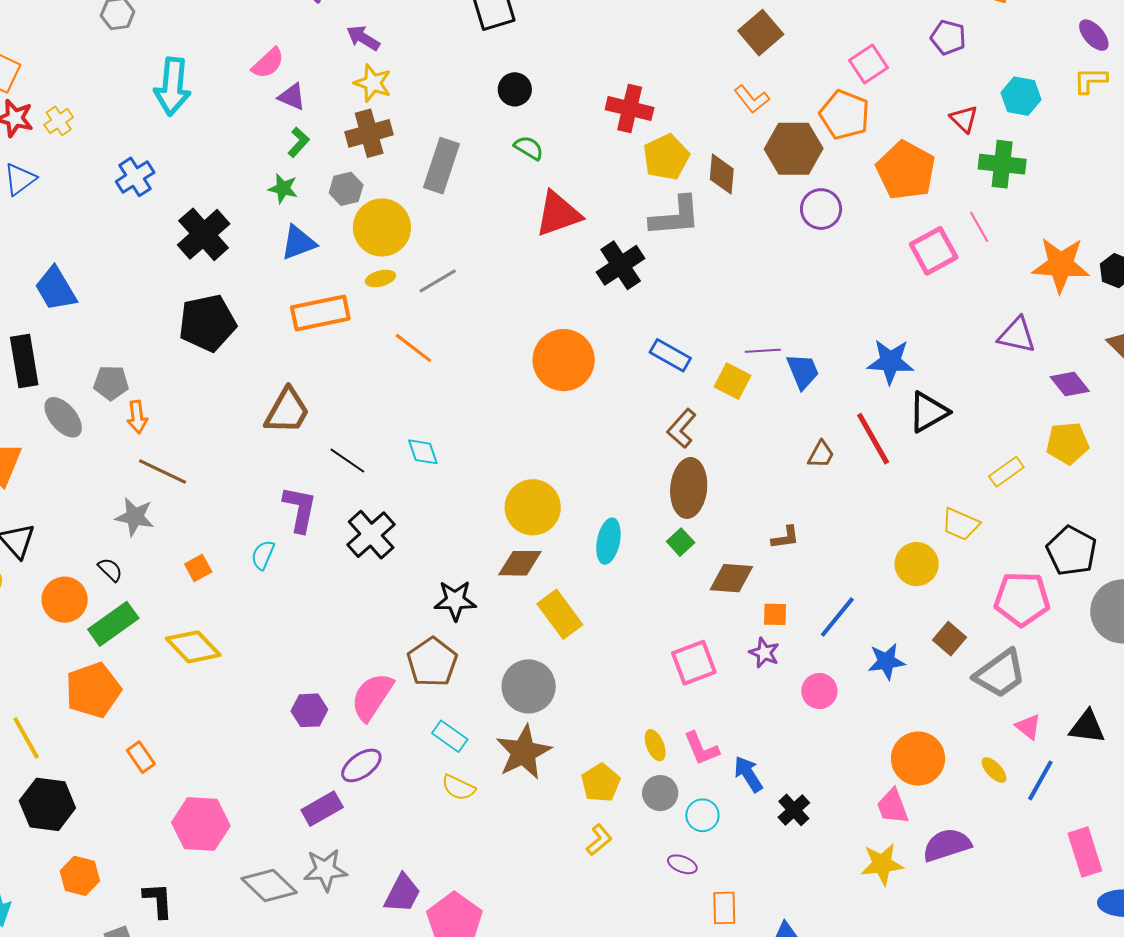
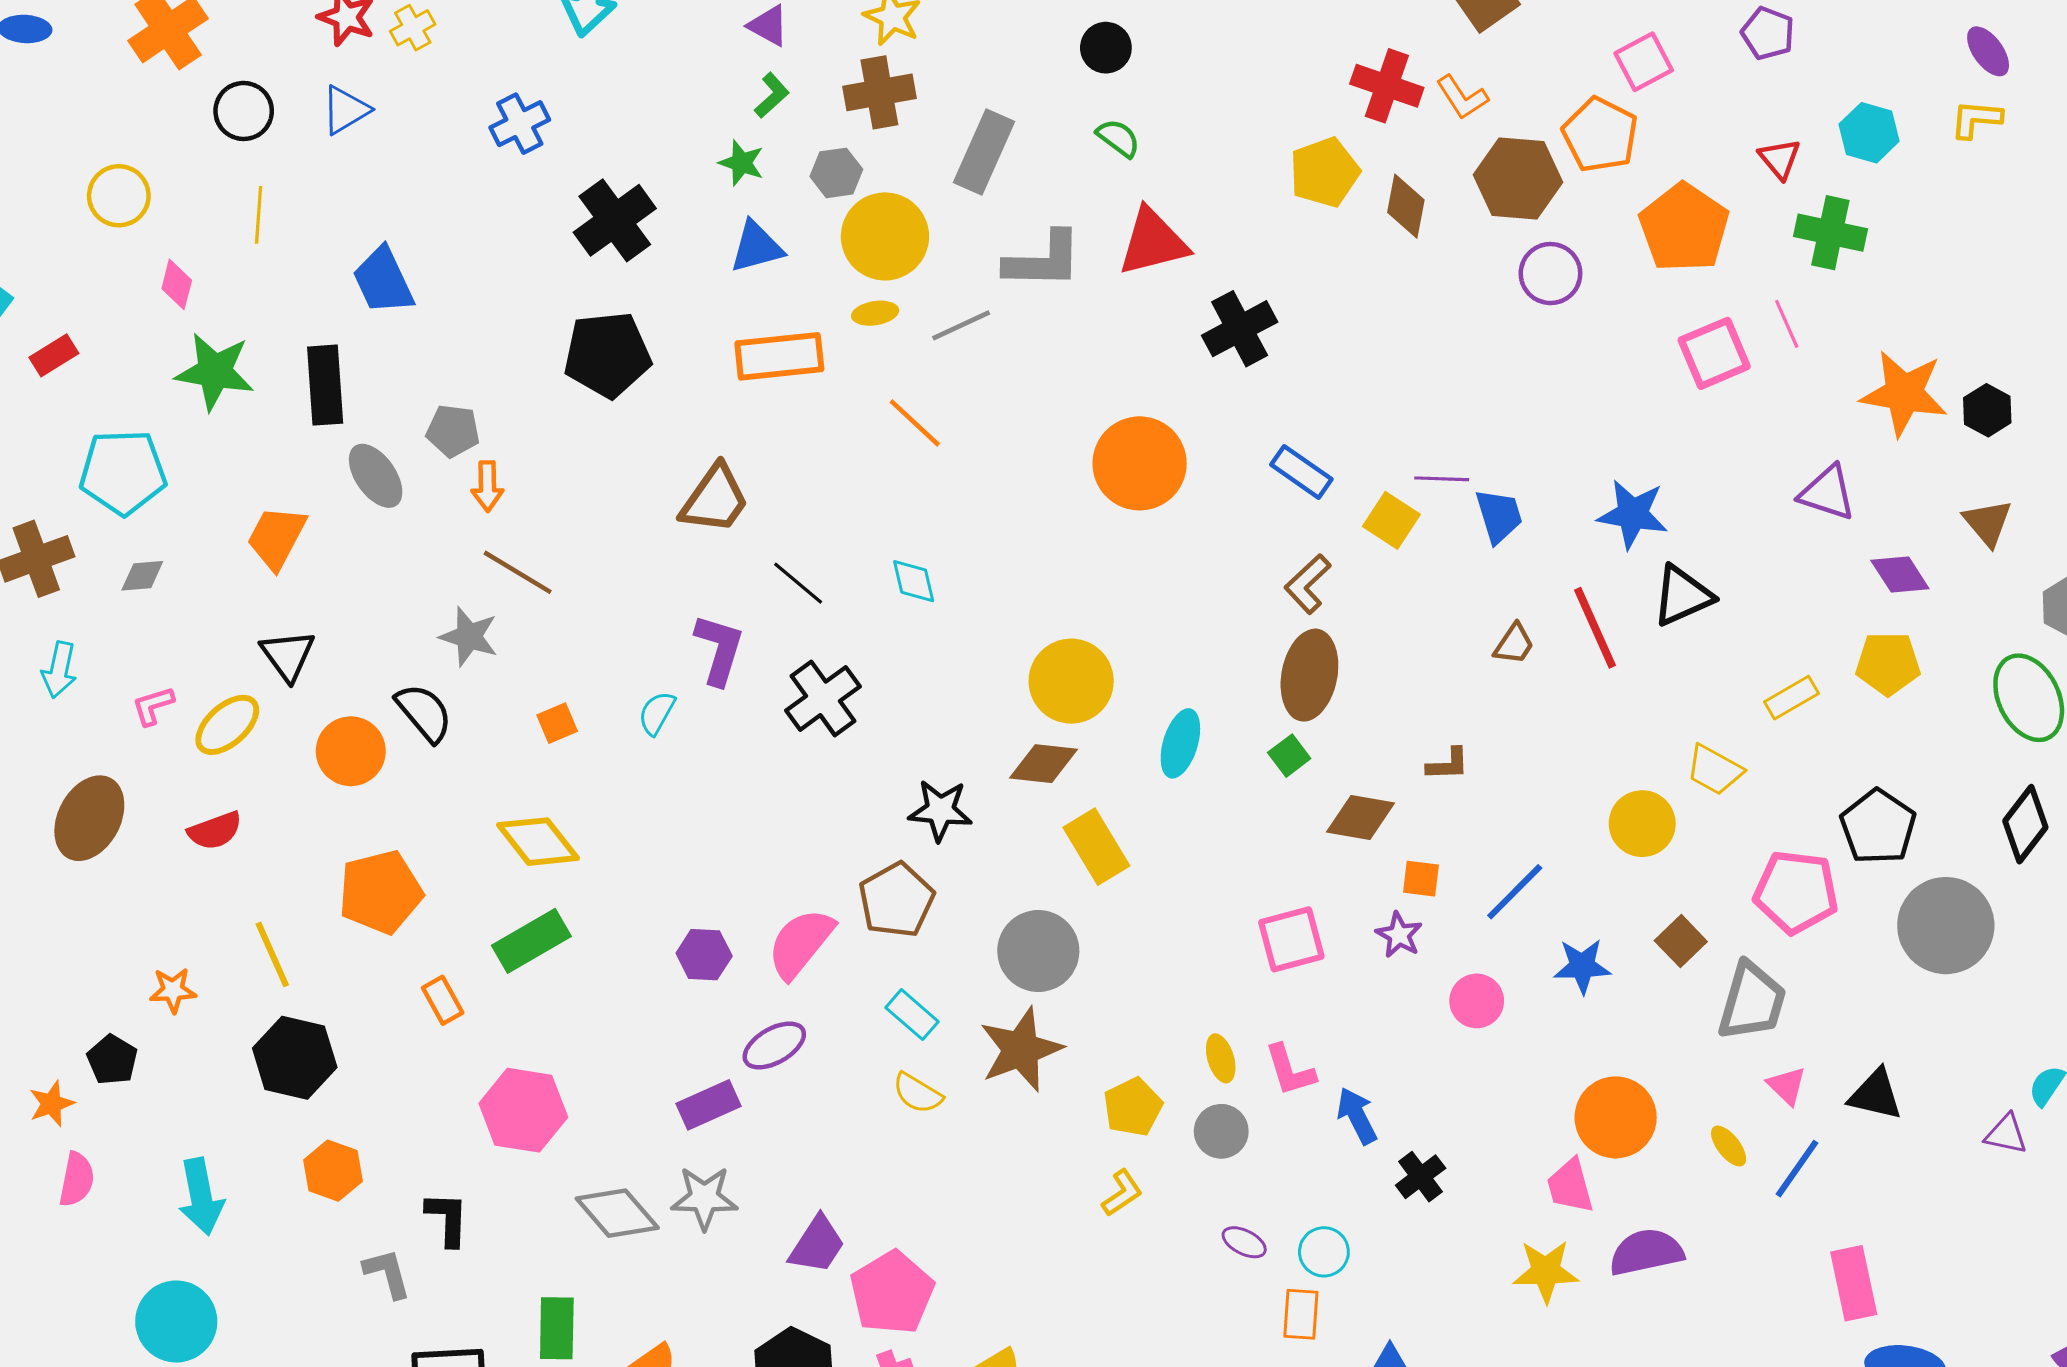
red cross: (630, 109) -> (1387, 86), moved
gray L-shape: (675, 216) -> (1043, 260), moved
black semicircle: (110, 570) -> (424, 713), size x1.6
green rectangle: (113, 624) -> (531, 941), moved
gray trapezoid: (1000, 674) -> (1752, 1001), turned -44
cyan circle: (702, 815) -> (1324, 1252), moved

